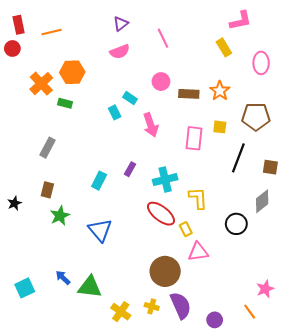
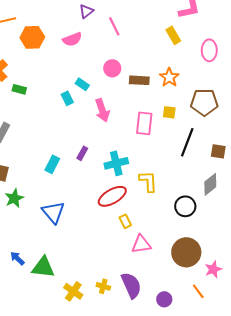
purple triangle: (121, 24) -> (86, 11), moved
orange hexagon: (72, 72) -> (32, 37), moved
red ellipse: (161, 214) -> (112, 196), turned -68
yellow rectangle: (186, 229) -> (125, 221), moved
pink triangle: (198, 252) -> (141, 244), moved
brown circle: (165, 271) -> (186, 252), moved

